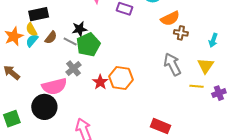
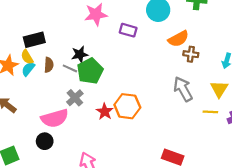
brown semicircle: (51, 37) -> (49, 65), turned -32
black circle: (44, 107) -> (45, 141), size x0.6

